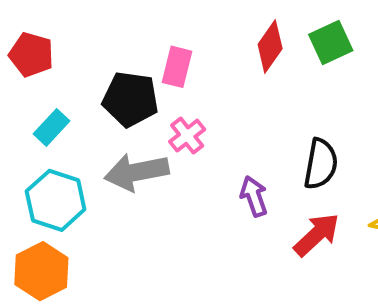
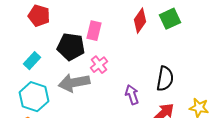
red pentagon: (31, 55) -> (39, 16), moved

